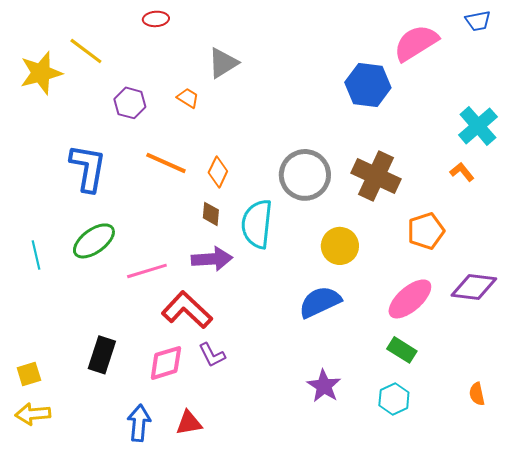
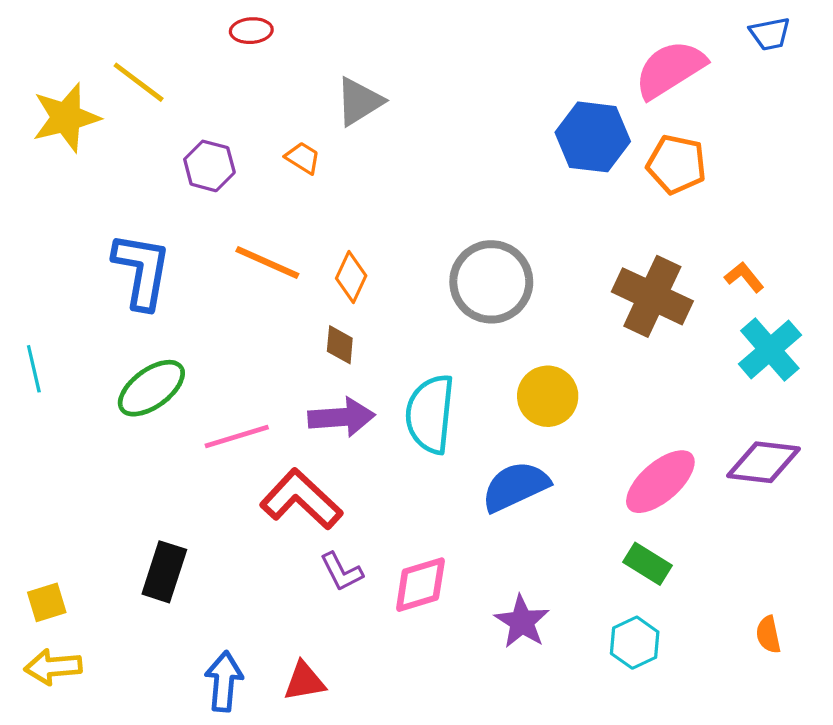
cyan cross: (478, 126) -> (770, 350), moved
brown cross: (376, 176) -> (652, 296), moved
cyan semicircle: (257, 224) -> (430, 414), moved
orange pentagon: (426, 231) -> (676, 164), moved, turned 30
cyan line: (36, 255) -> (34, 369), moved
pink diamond: (166, 363) -> (420, 585), moved

